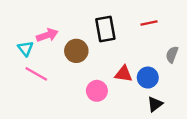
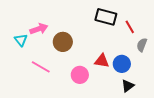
red line: (149, 23) -> (130, 27), moved, turned 72
black rectangle: (105, 29) -> (106, 17), moved, turned -65
pink line: (36, 74) -> (41, 67), moved

